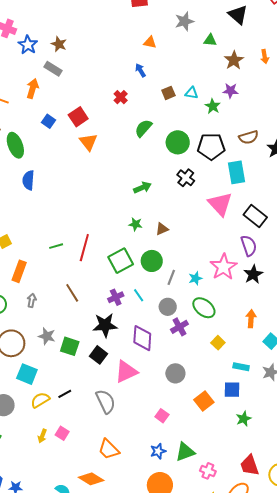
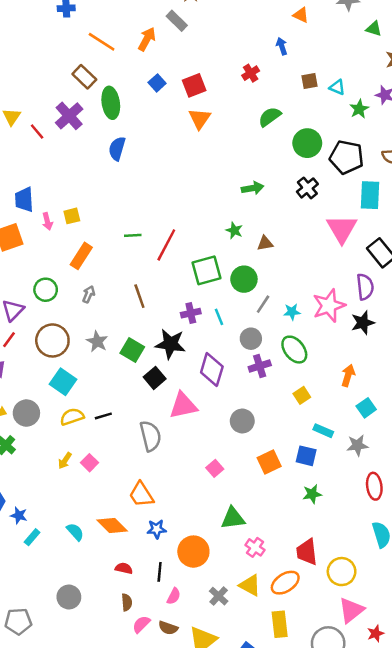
green square: (70, 346) -> (132, 350), moved
blue star: (158, 451) -> (157, 529), moved

